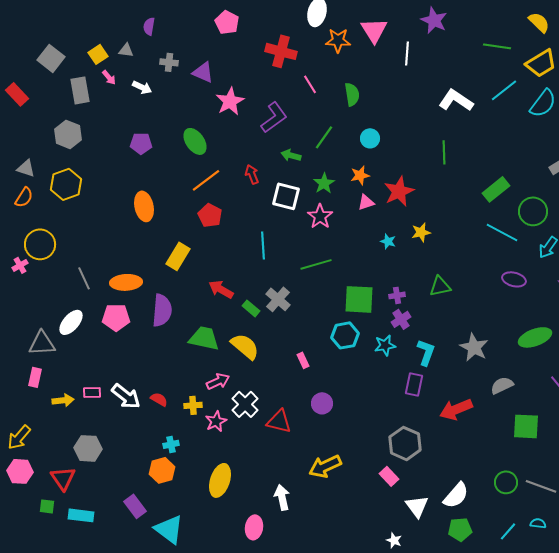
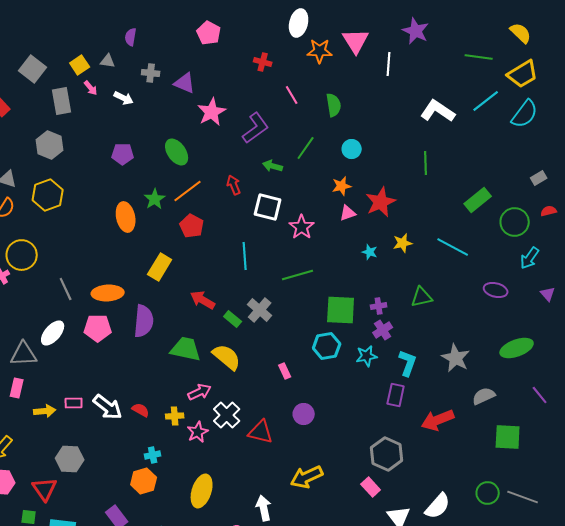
red cross: (281, 51) -> (263, 62), size x0.6
green star: (324, 183) -> (155, 199), moved
cyan line: (502, 232) -> (453, 247), moved

